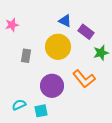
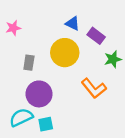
purple circle: (52, 86) -> (39, 94), moved
cyan semicircle: (19, 105) -> (21, 117), size x1.5

